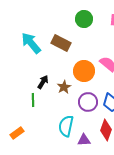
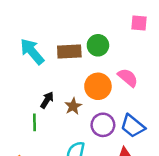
green circle: (84, 19) -> (98, 45), moved
brown rectangle: (61, 43) -> (69, 52), turned -30

